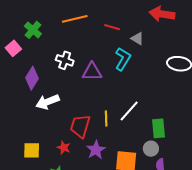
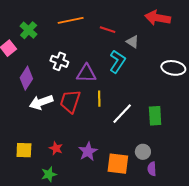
yellow line: (106, 119) -> (99, 99), moved
red trapezoid: (80, 126) -> (70, 101), moved
green rectangle: (158, 128) -> (155, 116), moved

